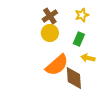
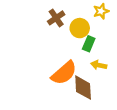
yellow star: (82, 15) -> (101, 11), moved
yellow circle: (50, 33) -> (80, 28), moved

